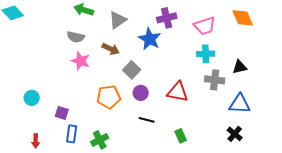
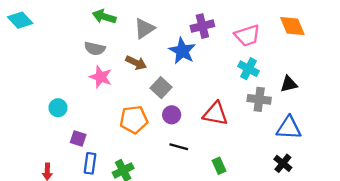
cyan cross: (206, 54) -> (249, 69), turned 30
cyan circle: (32, 98) -> (58, 108), moved

